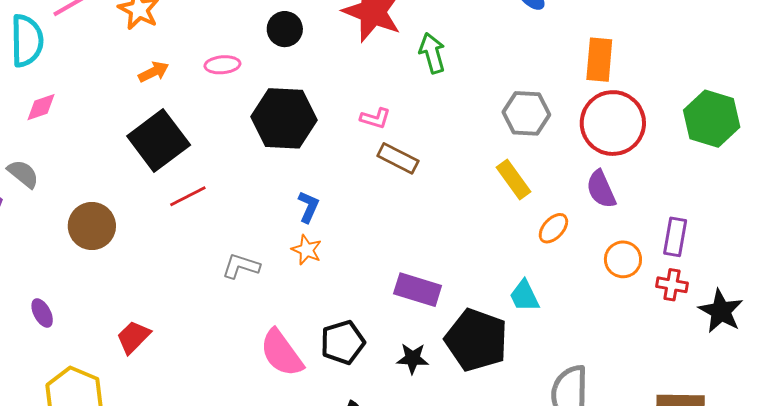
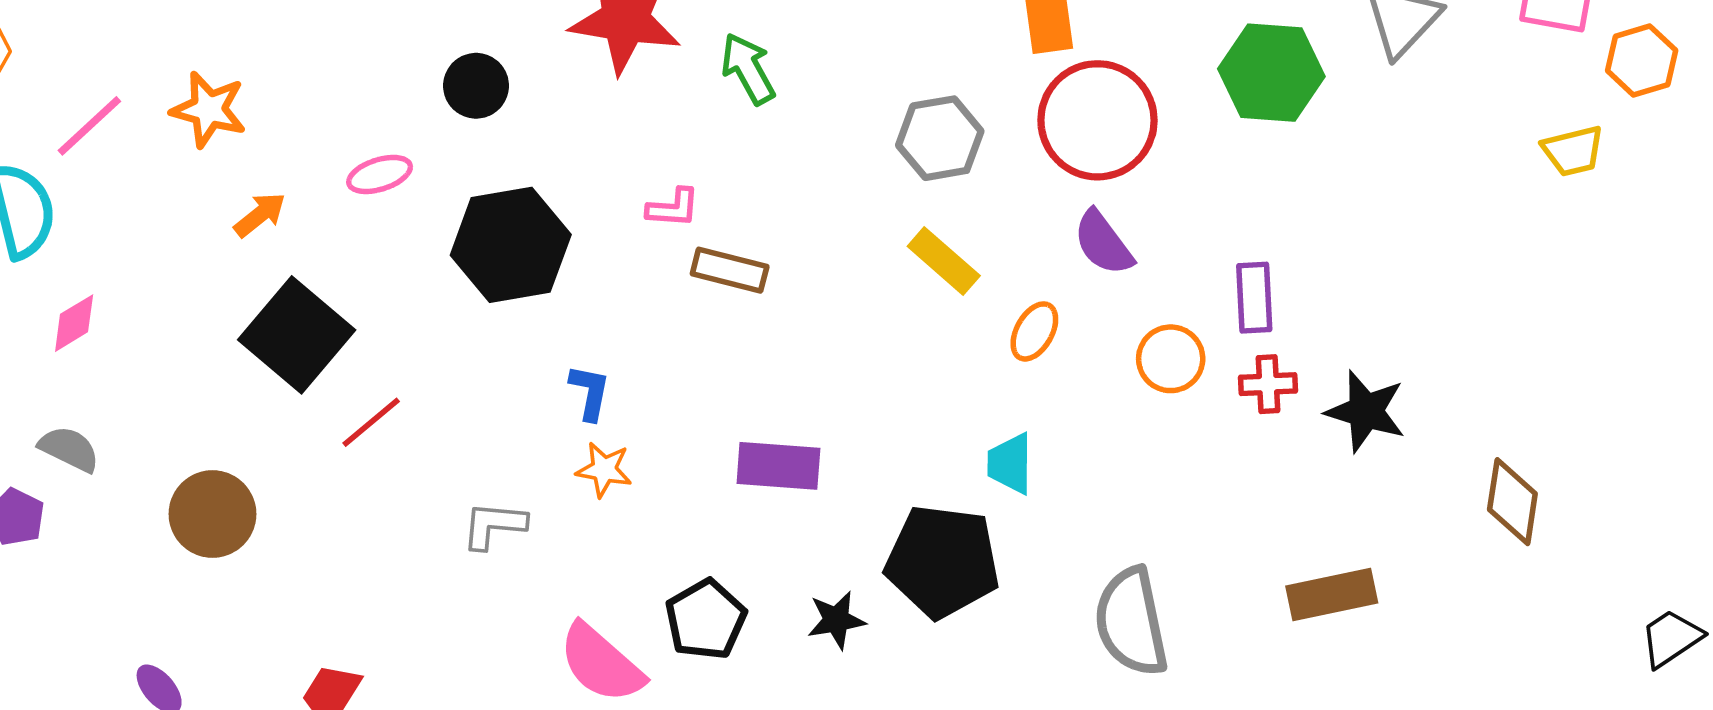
purple rectangle: (418, 290) -> (778, 466), moved
cyan trapezoid: (524, 296) -> (1010, 464), turned 39

